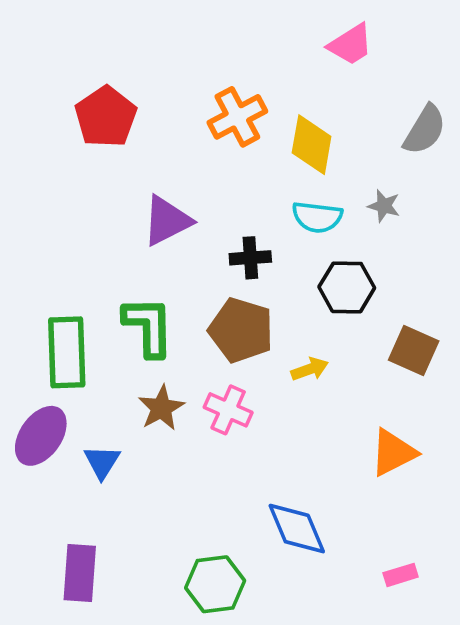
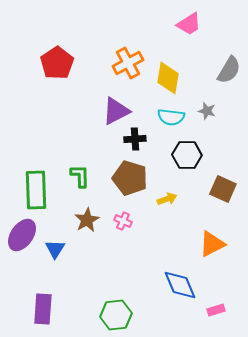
purple triangle: (167, 221) -> (116, 111), moved
green L-shape: (148, 326) -> (80, 176), size x0.7
pink cross: (228, 410) -> (123, 221), size x0.7
blue diamond: (297, 529) -> (180, 285), moved

